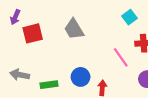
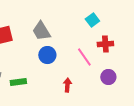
blue circle: (81, 77) -> (47, 55), moved

